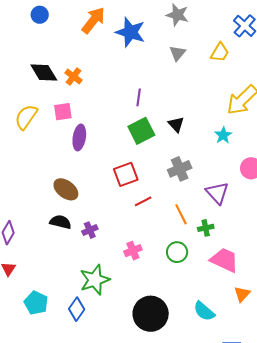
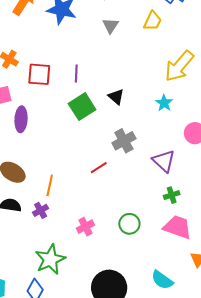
red square: (126, 174) -> (39, 74), moved, turned 30
red line: (143, 201) -> (99, 168), moved
orange line: (181, 214) -> (50, 185), moved, turned 45
green cross: (206, 228) -> (172, 195), moved

